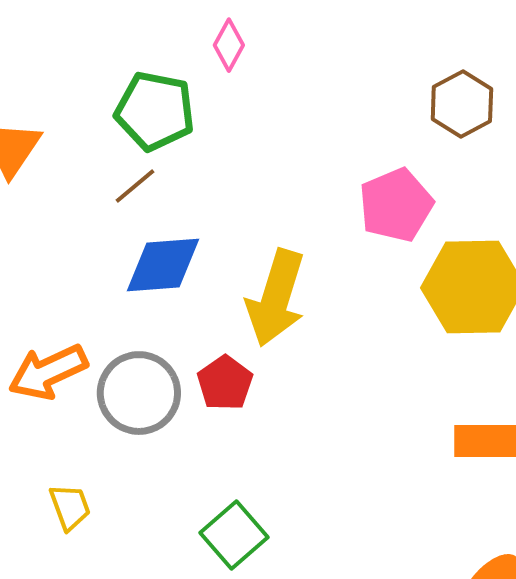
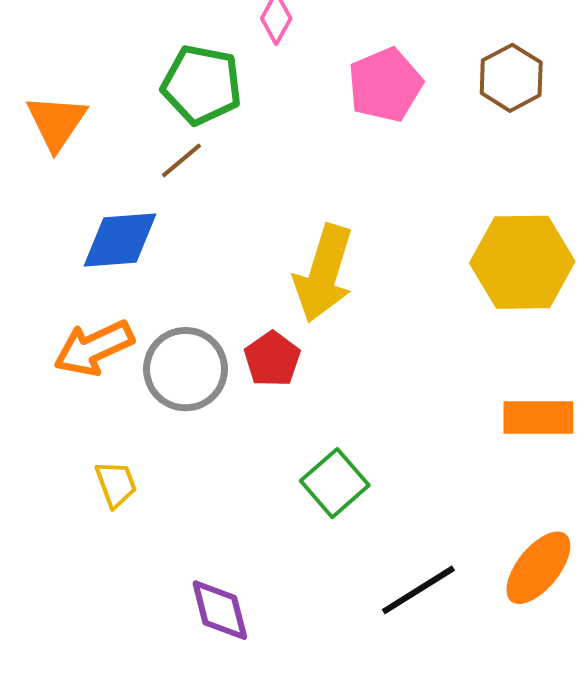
pink pentagon: (396, 205) -> (385, 85), moved
blue diamond: (163, 265) -> (120, 240), moved
green square: (234, 535) -> (335, 483), moved

